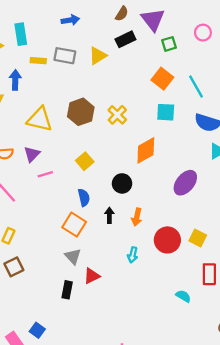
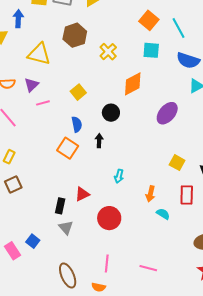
brown hexagon: (81, 112) -> (75, 35), moved
orange arrow: (137, 217) -> (150, 194), moved
red circle: (167, 240) -> (109, 218), moved
gray triangle: (73, 256) -> (66, 228), moved

